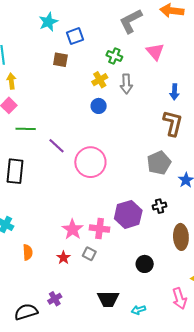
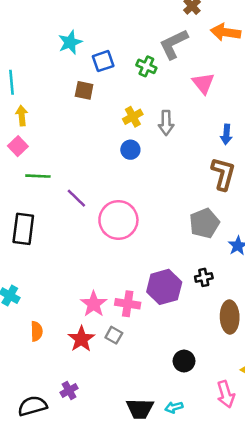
green cross: (114, 56) -> (146, 66), moved
red star: (63, 258) -> (81, 339), size x1.5
black circle: (145, 264) -> (184, 361), moved
black trapezoid: (108, 299) -> (140, 409), moved

